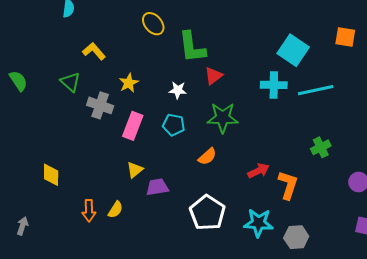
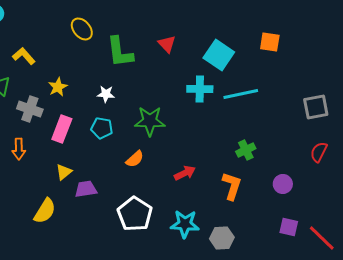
red triangle: (213, 76) -> (167, 44), moved, turned -36
orange L-shape: (288, 185) -> (232, 186), moved
yellow semicircle: (115, 210) -> (45, 211), size x1.5
orange arrow: (89, 211) -> (19, 149), moved

